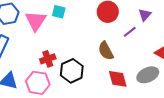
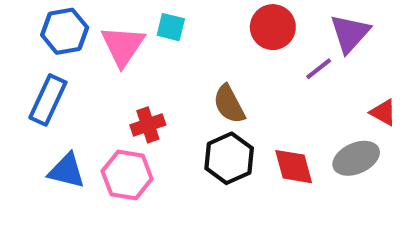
purple triangle: (145, 15) -> (350, 33), size x1.5
brown semicircle: (106, 51) -> (229, 104), moved
black hexagon: (72, 71) -> (229, 158), moved

